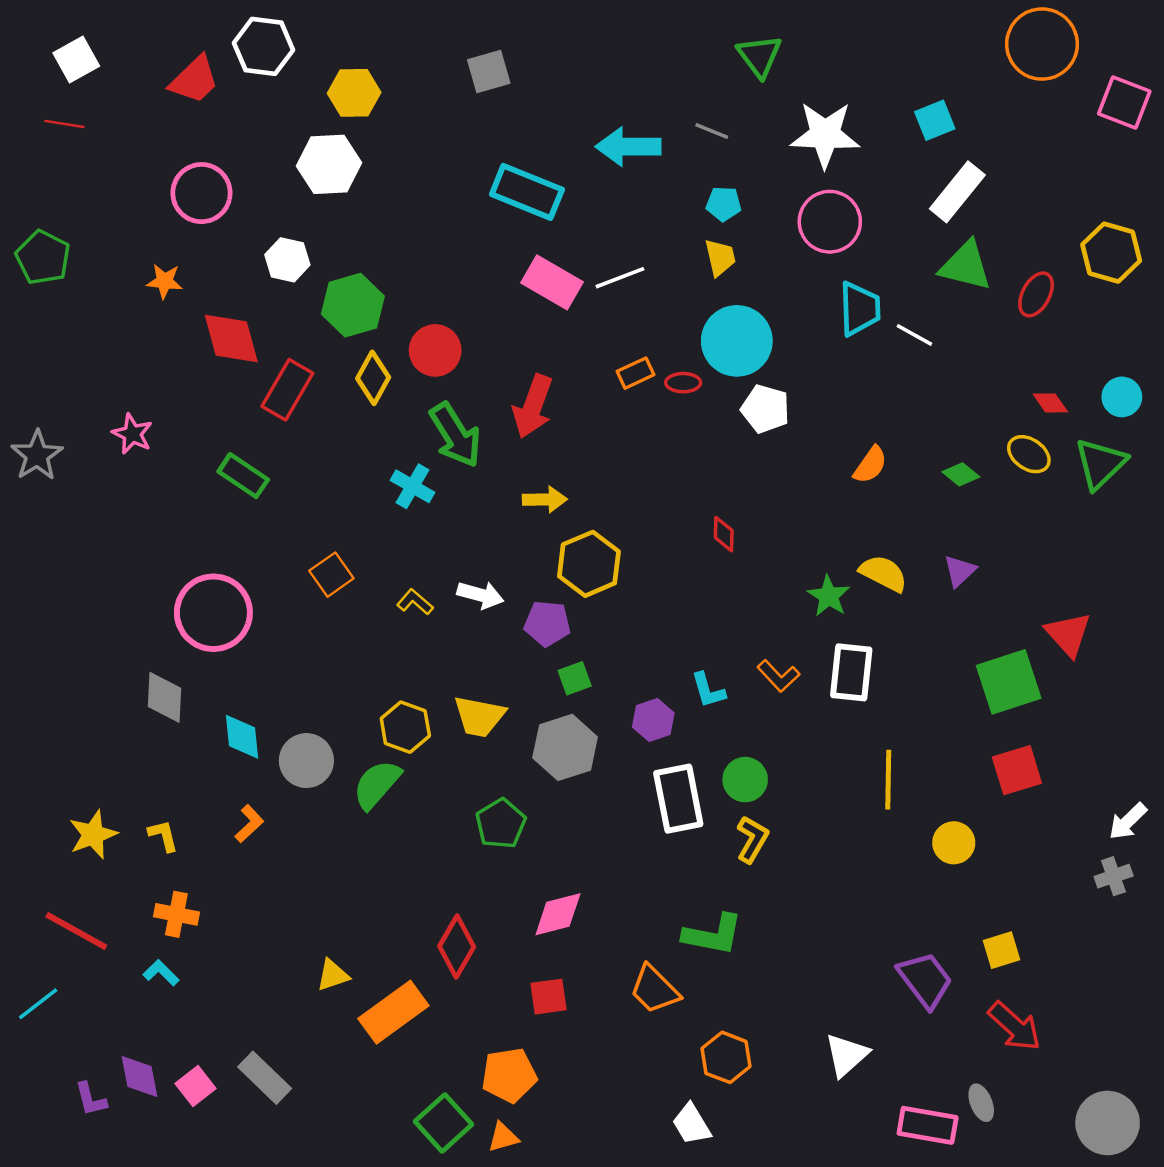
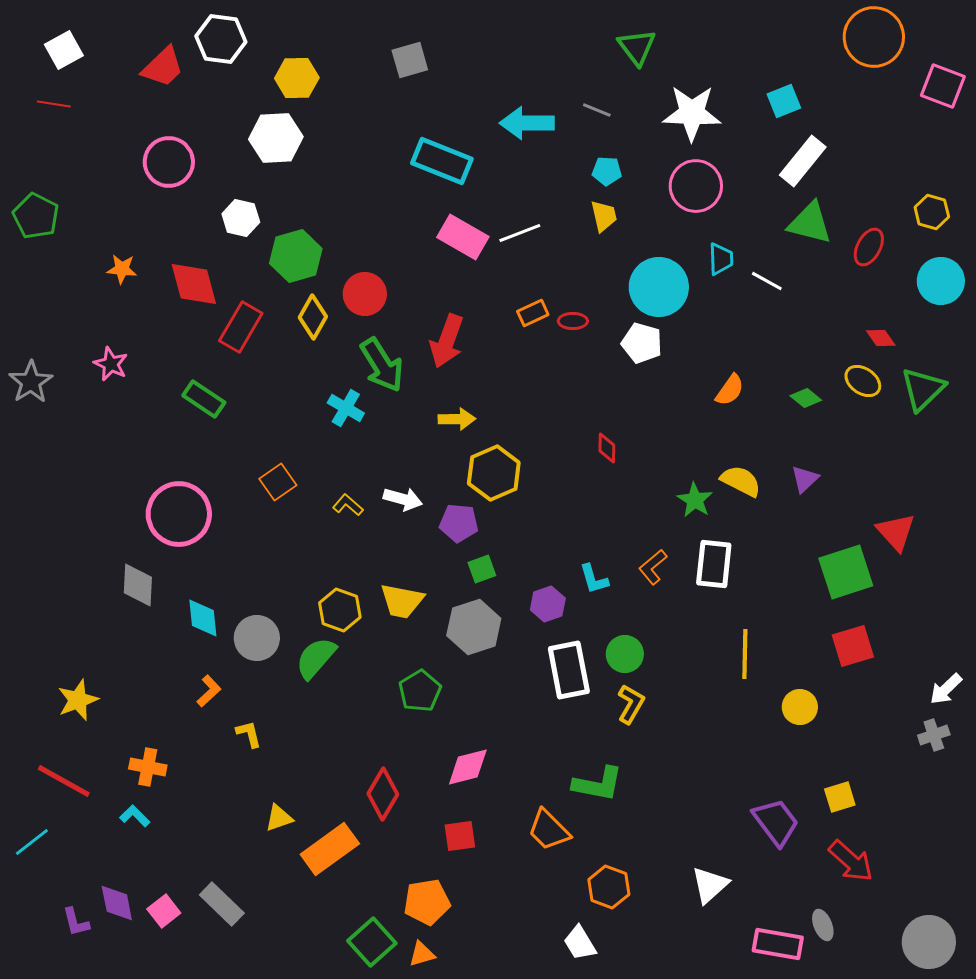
yellow hexagon: (1111, 253) -> (932, 212), size x0.7
orange star: (165, 281) -> (122, 269), moved
cyan trapezoid: (860, 309) -> (721, 259), size x0.7
cyan circle: (737, 341) -> (659, 287), moved
cyan circle: (1122, 397) -> (941, 281), moved, size x1.4
orange L-shape: (779, 676) -> (653, 567), turned 93
yellow L-shape: (163, 836) -> (249, 734), moved

